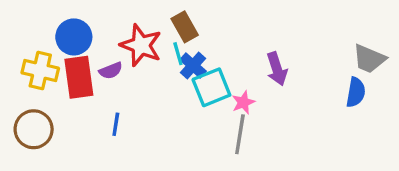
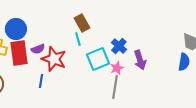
red star: (141, 45) -> (54, 59), moved
blue cross: (193, 65) -> (119, 46), moved
purple arrow: (277, 69) -> (140, 60), moved

